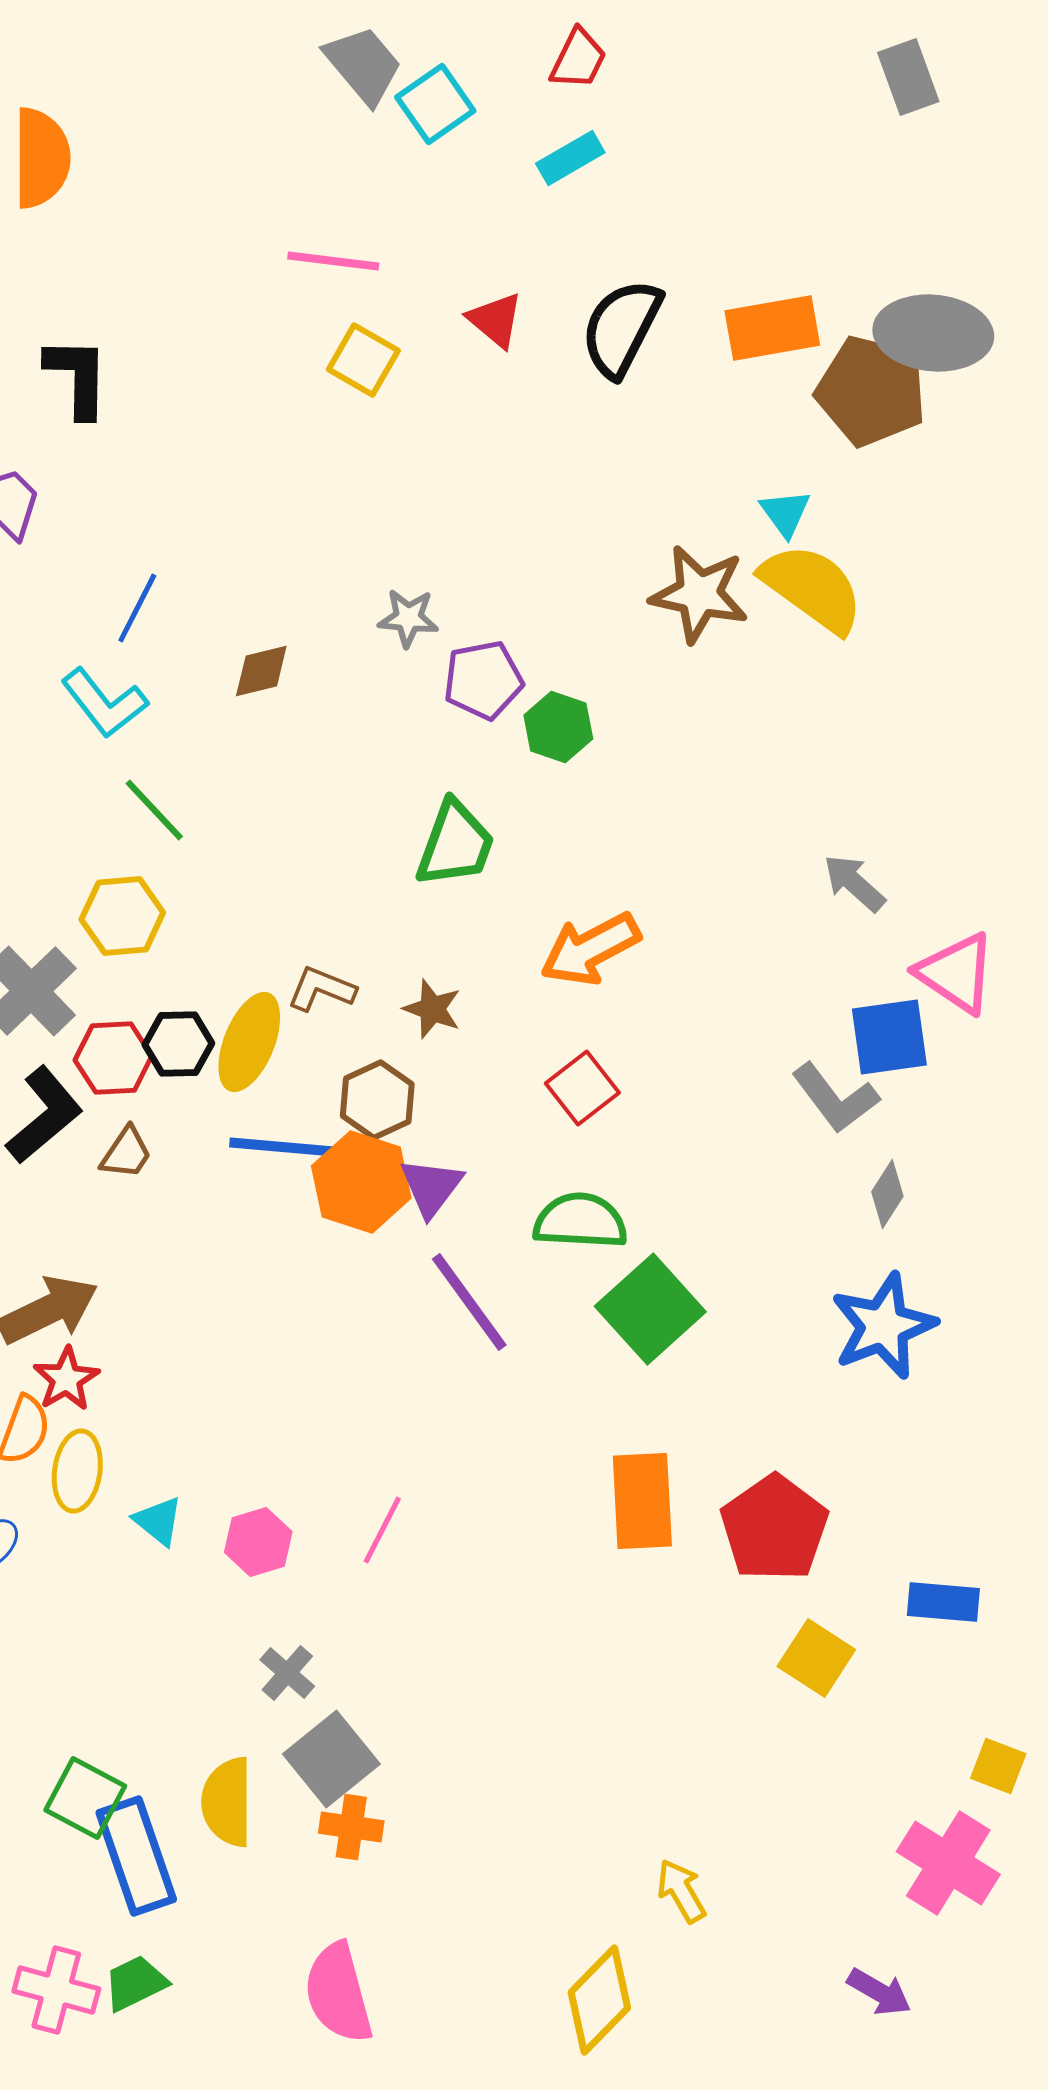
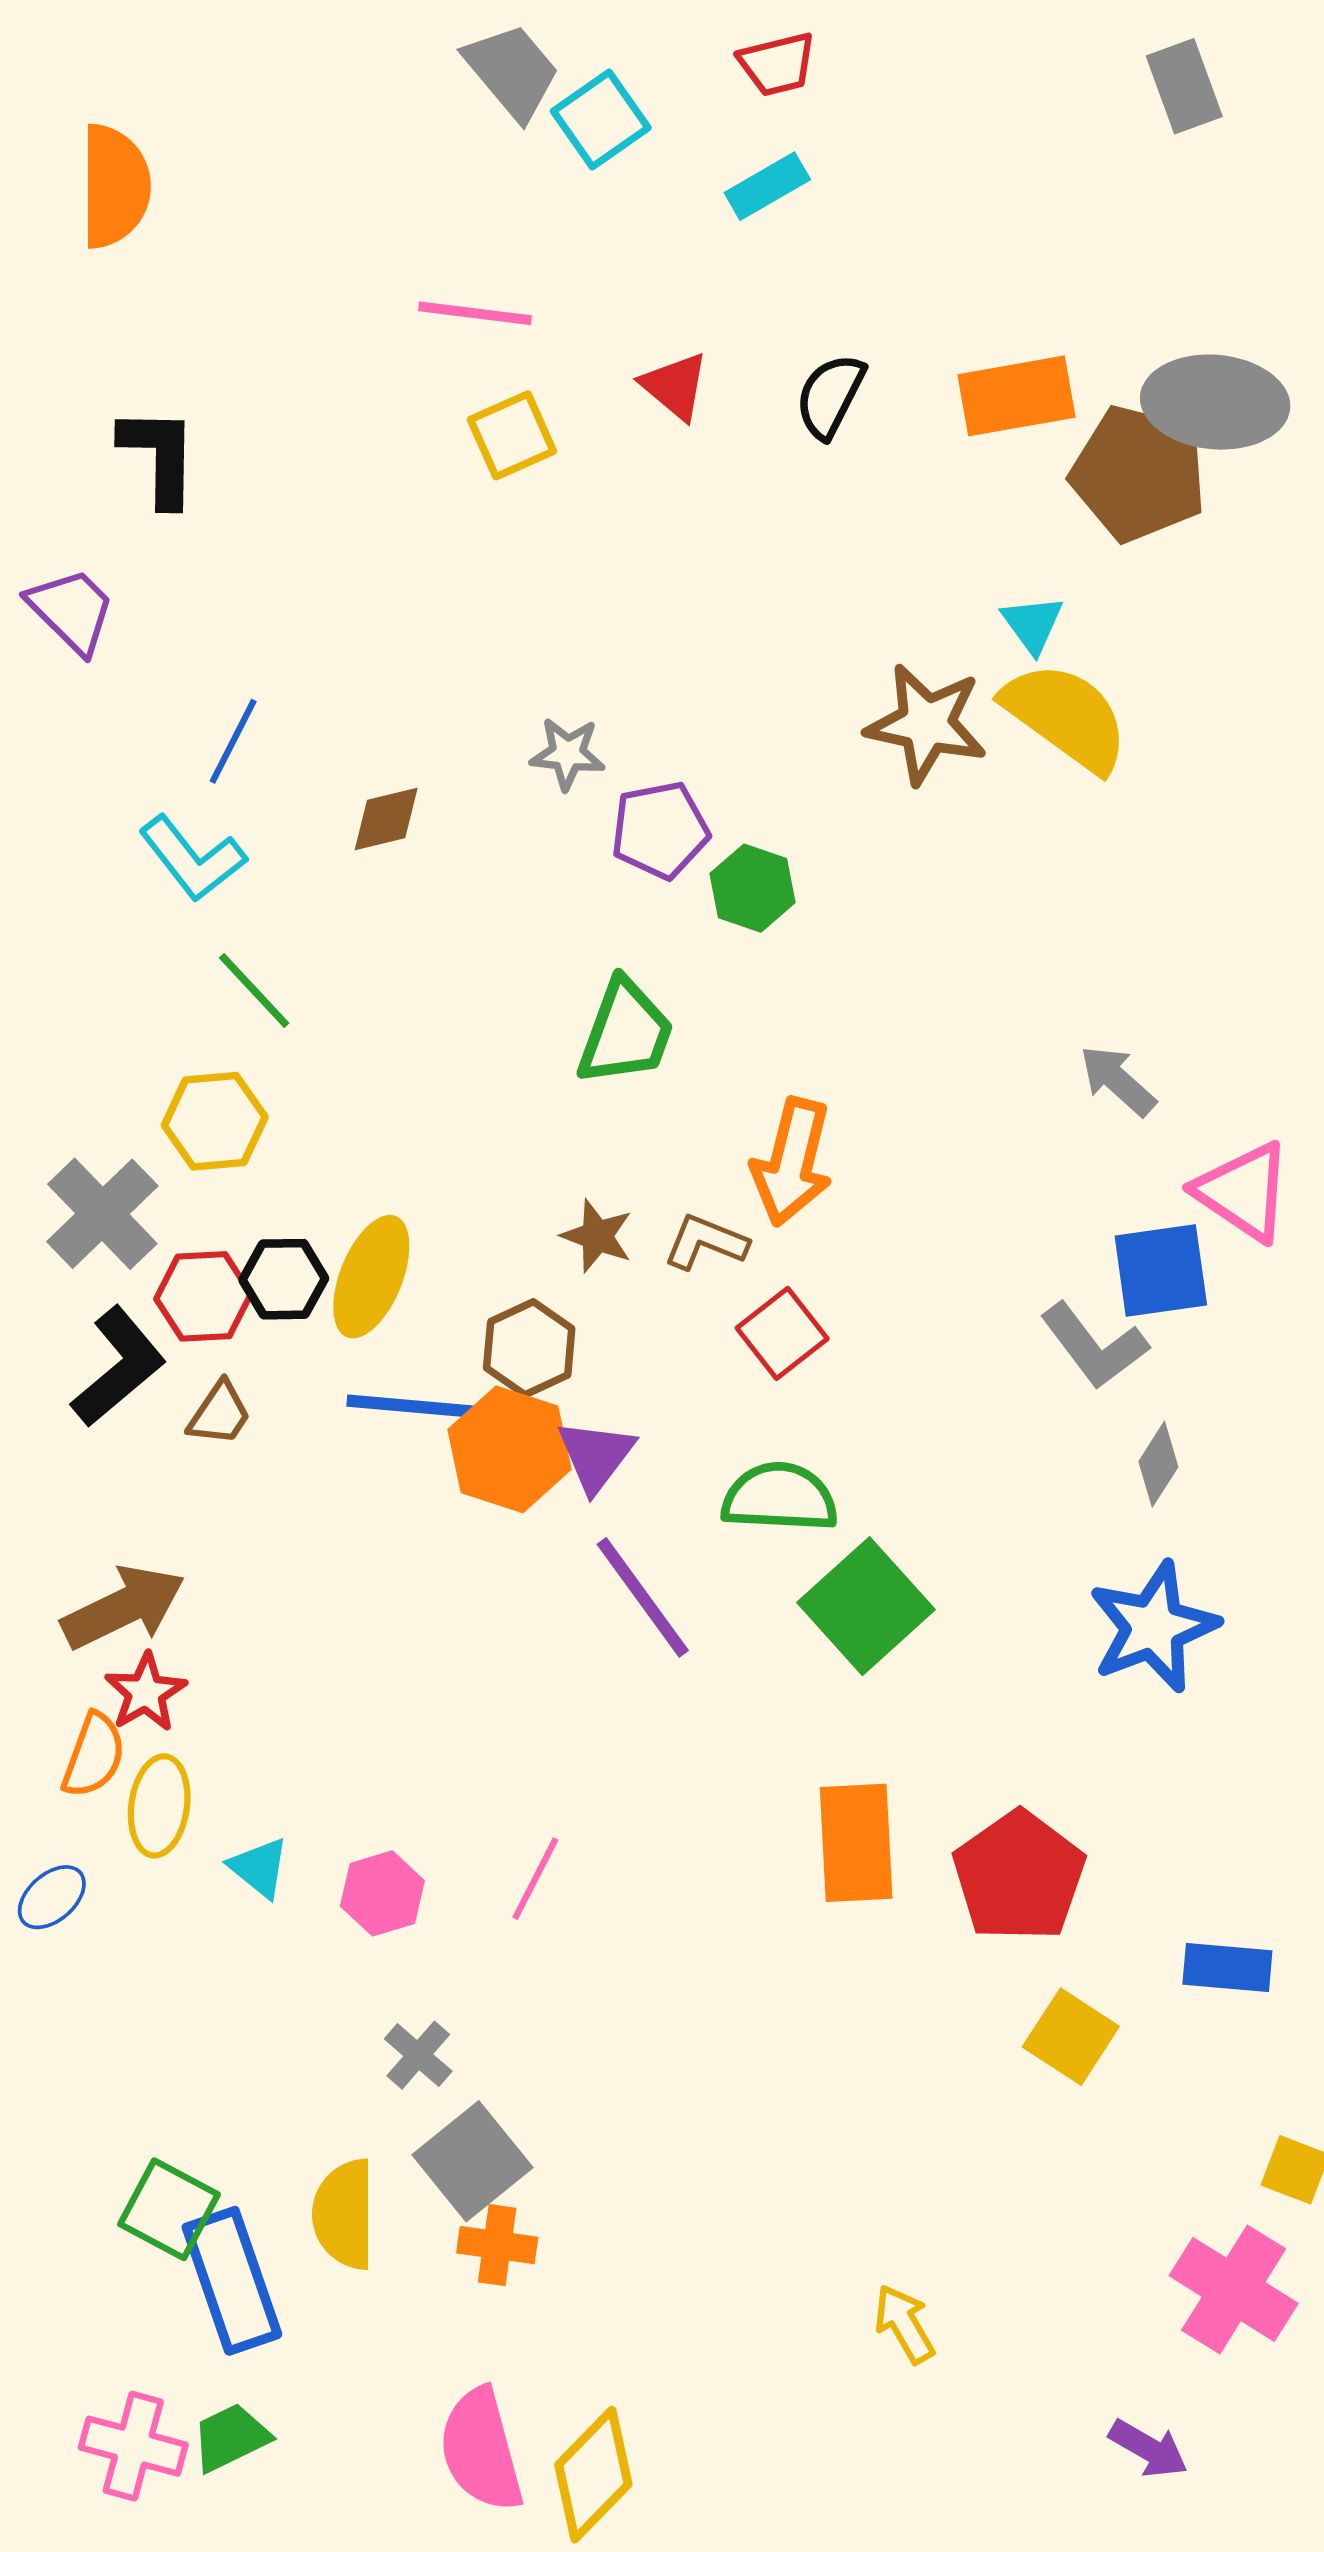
red trapezoid: (578, 59) -> (777, 64), turned 50
black semicircle: (621, 328) -> (830, 396), size x0.7
yellow square: (363, 360) -> (512, 435), turned 36
orange arrow: (590, 949) -> (792, 1162), turned -48
brown L-shape: (321, 989) -> (706, 1242), moved
yellow diamond: (599, 2000) -> (593, 2475), moved

